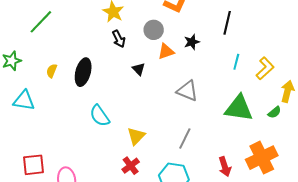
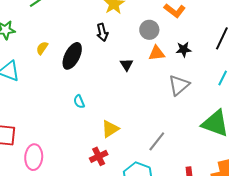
black arrow: (119, 39) -> (102, 32), moved
gray triangle: (187, 91) -> (179, 85), moved, turned 45
cyan semicircle: (100, 116) -> (79, 102), size x0.6

